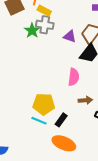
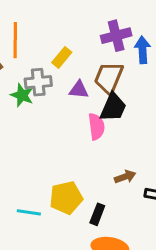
yellow rectangle: (44, 11) -> (62, 57), moved, turned -64
pink semicircle: (74, 77) -> (96, 127), moved
cyan line: (39, 121) -> (29, 212), moved

